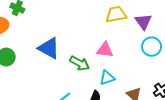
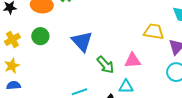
pink triangle: (105, 50) -> (133, 60), turned -30

